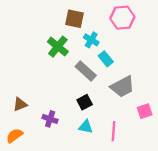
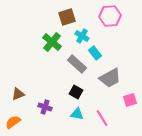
brown square: (75, 19) -> (67, 17), turned -30
black square: (85, 102) -> (76, 92), turned -32
pink line: (113, 131) -> (102, 118), turned -36

